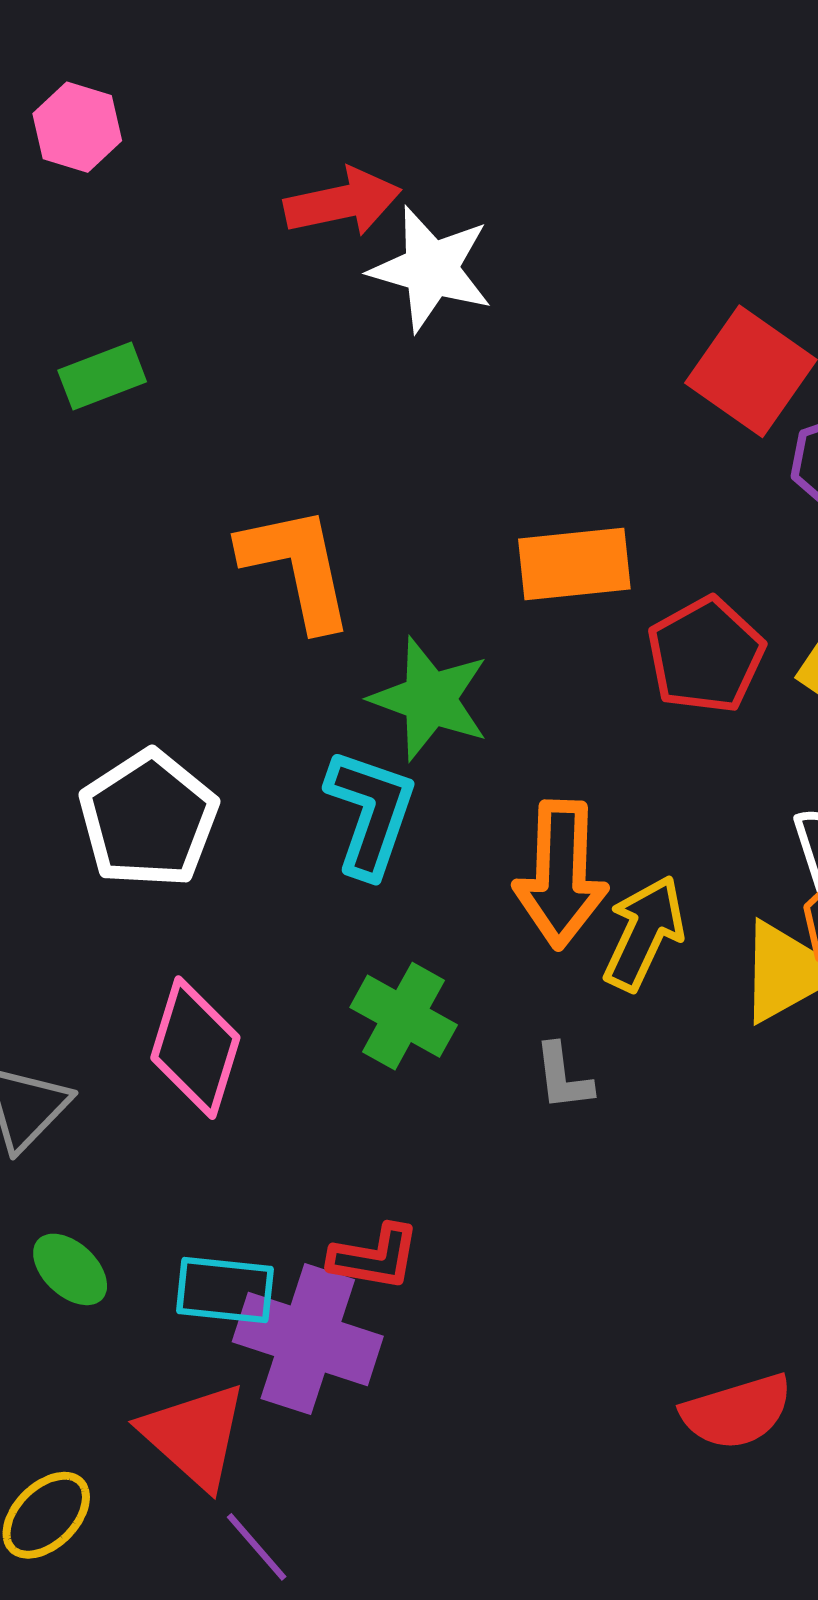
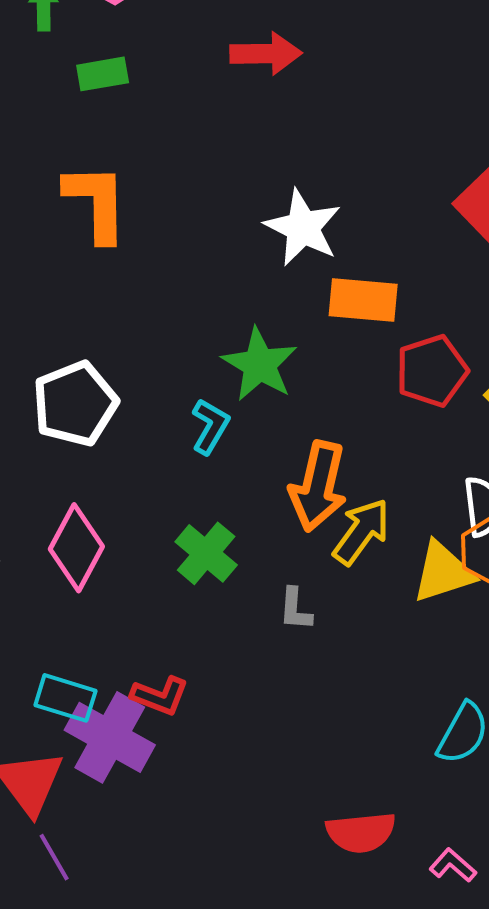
white star: (431, 269) -> (303, 228), moved
green rectangle: (102, 376) -> (103, 74), moved
orange L-shape: (297, 567) -> (96, 203), moved
cyan L-shape: (370, 813) -> (210, 426), size x0.7

